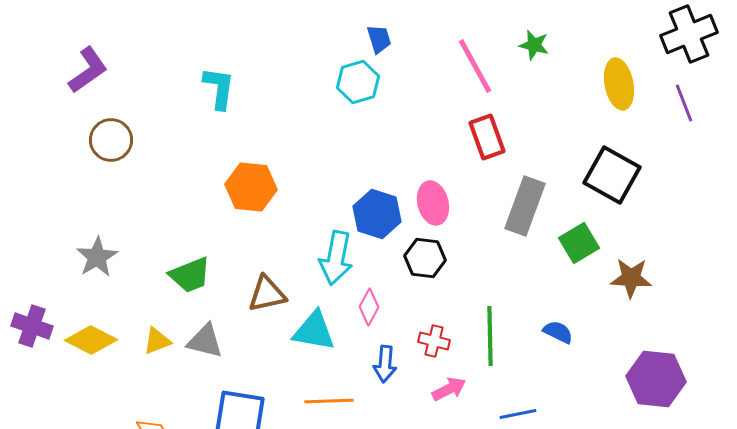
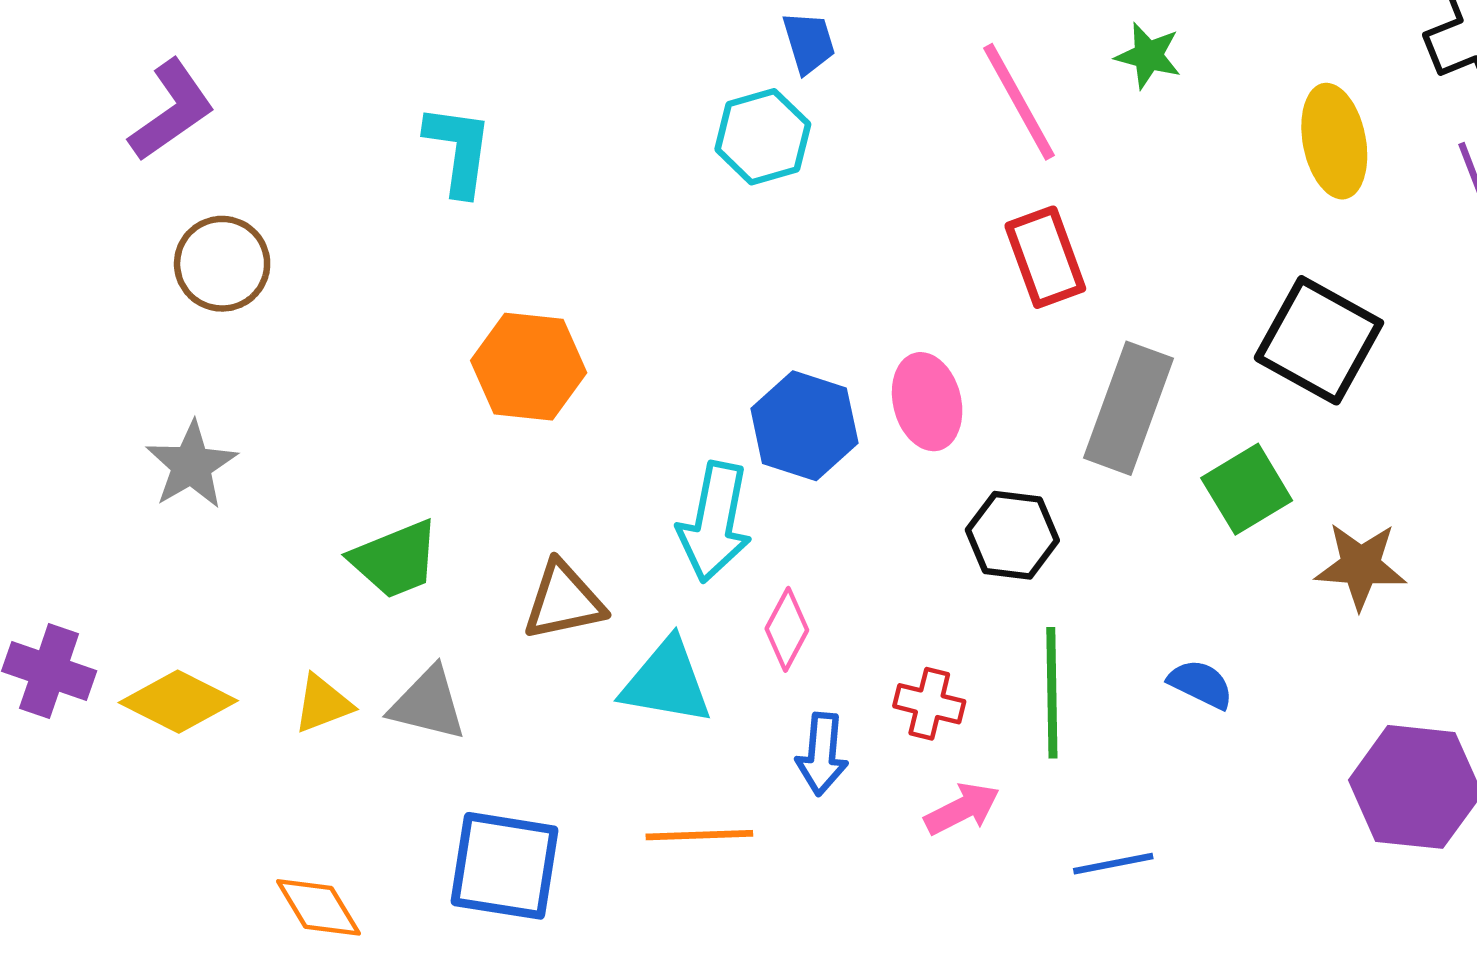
gray star: (97, 257) -> (191, 465), moved
black hexagon: (425, 258) -> (1012, 535), moved

